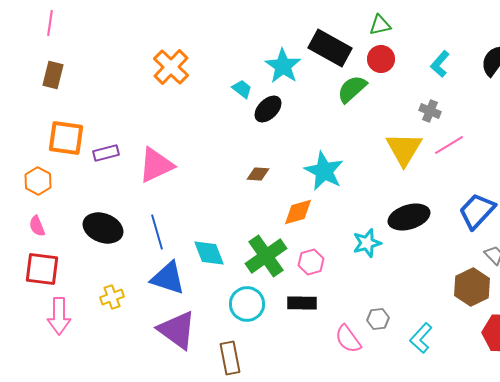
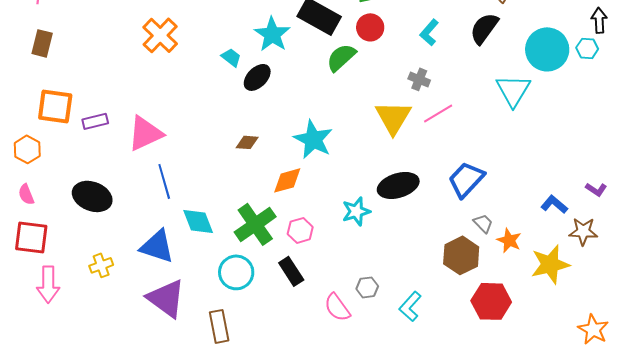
blue line: (157, 232) -> (164, 181), moved
black rectangle: (302, 303) -> (291, 271), turned 56

